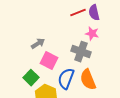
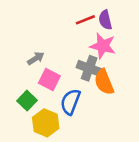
pink star: (92, 34) -> (103, 46), size x1.5
orange semicircle: (88, 80) -> (104, 82), moved

